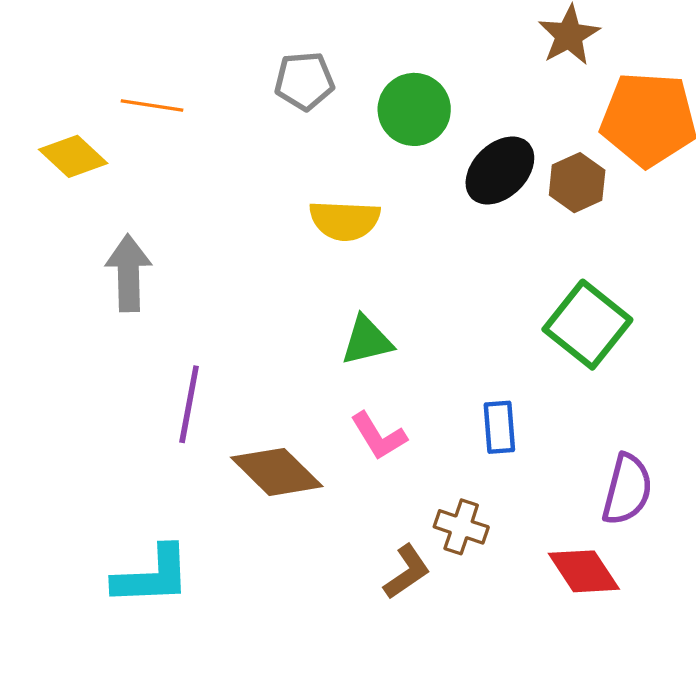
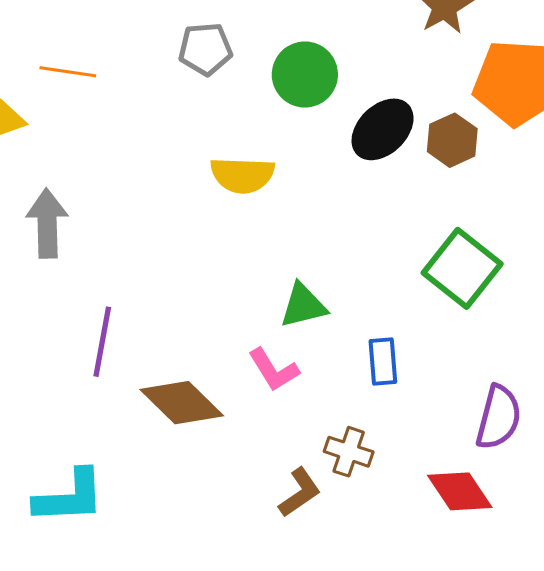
green triangle: (367, 341) -> (303, 306), moved

